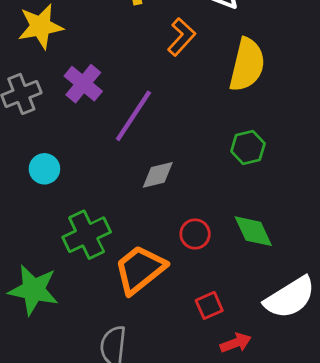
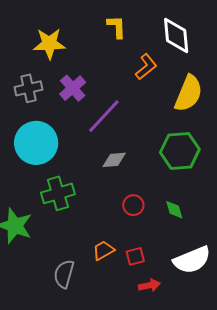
green hexagon: (248, 147) -> (180, 151), size x1.6
cyan circle: (44, 169) -> (36, 143), size x2.0
green diamond: (253, 231) -> (174, 210), size x0.7
orange trapezoid: (140, 269) -> (103, 250), moved, size x0.6

